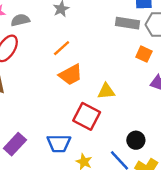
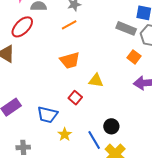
orange line: (62, 48) -> (69, 25), moved
red square: (87, 116) -> (75, 98), size x0.6

